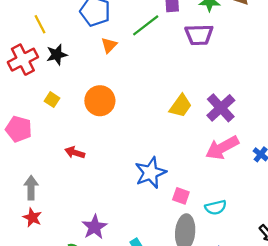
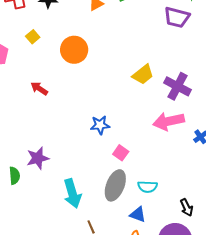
purple cross: (221, 108) -> (177, 86), turned -36
blue star: (150, 173) -> (100, 125), size x0.7
cyan semicircle: (216, 207) -> (148, 187), moved

